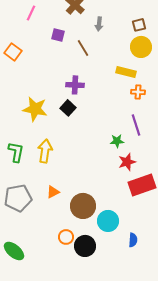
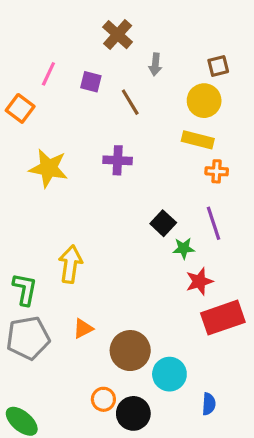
pink line: (31, 13) -> (48, 74), moved
yellow circle: (141, 47) -> (204, 101), moved
black square: (68, 108) -> (163, 223), moved
yellow star: (35, 109) -> (48, 168), moved
green L-shape: (16, 152) -> (25, 289), moved

